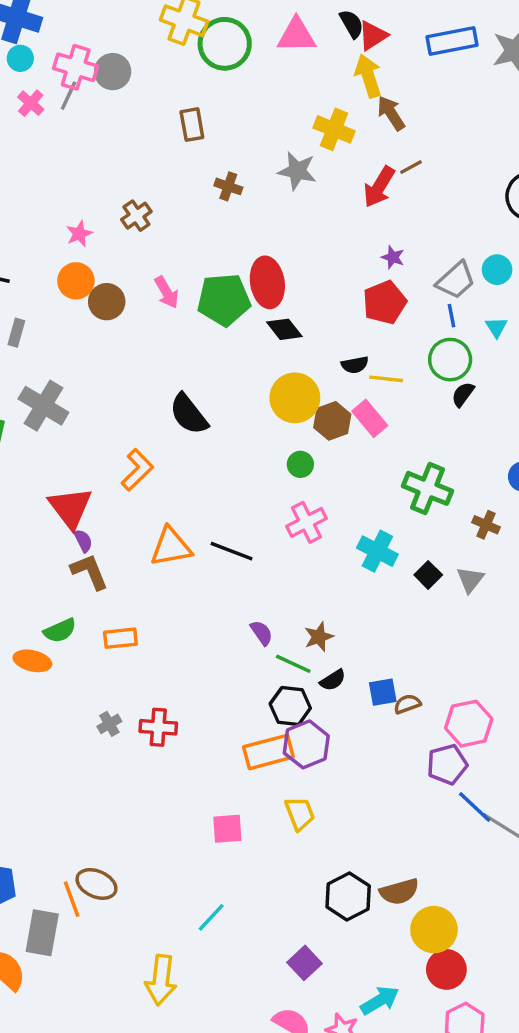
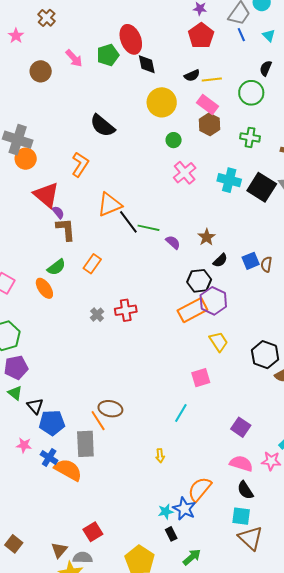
orange circle: (76, 281) -> (26, 159), moved
green pentagon: (224, 300) -> (108, 55), size x0.7
black diamond: (284, 329) -> (147, 64), turned 40
green circle: (450, 360) -> (251, 93), moved
black semicircle: (463, 394) -> (266, 68), moved
brown hexagon: (332, 421) -> (210, 124), moved
green cross: (428, 488) -> (250, 137), size x0.7
black line: (232, 551) -> (128, 222), moved, turned 45
brown L-shape: (90, 572) -> (66, 229), turned 30
black square: (428, 575) -> (262, 187), size x1.8
orange rectangle: (120, 638) -> (92, 264), turned -36
orange ellipse: (32, 661) -> (44, 288), turned 55
green line: (293, 664) -> (149, 228), moved
brown semicircle: (407, 704) -> (266, 264), turned -49
pink square: (227, 829) -> (201, 378), moved
black hexagon: (348, 896) -> (265, 355), moved
yellow arrow: (161, 980) -> (160, 456), size x0.5

